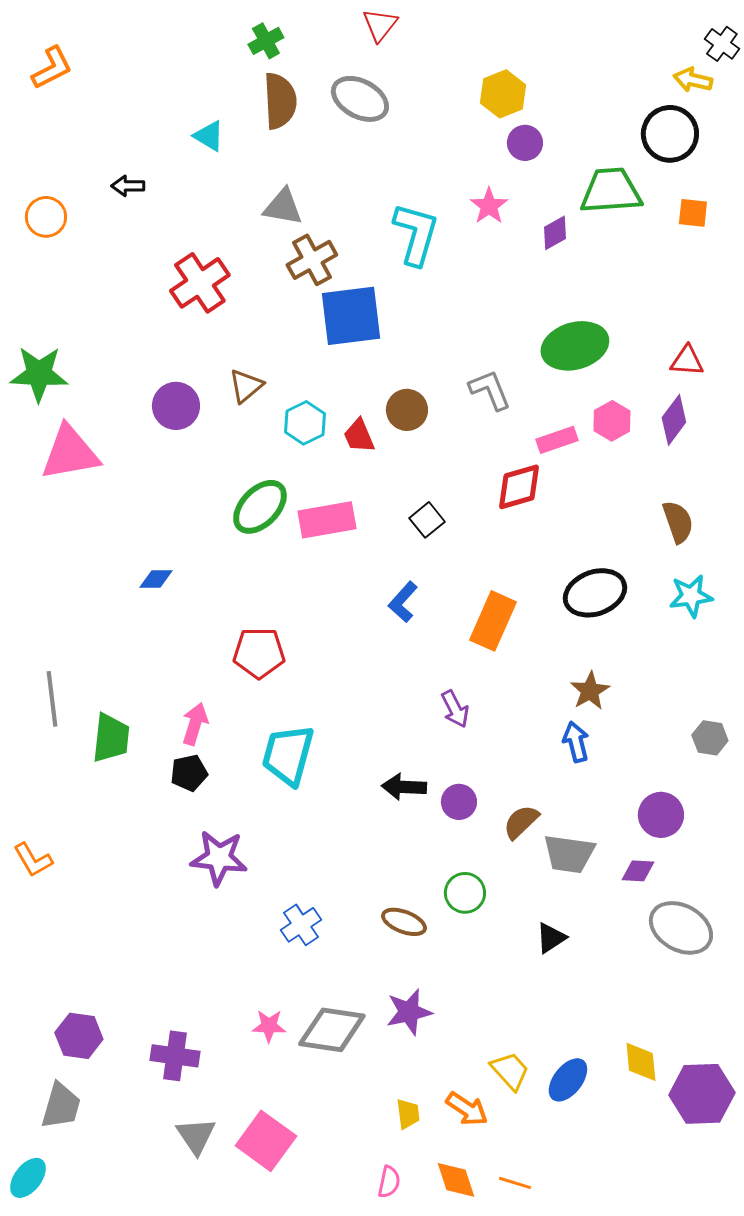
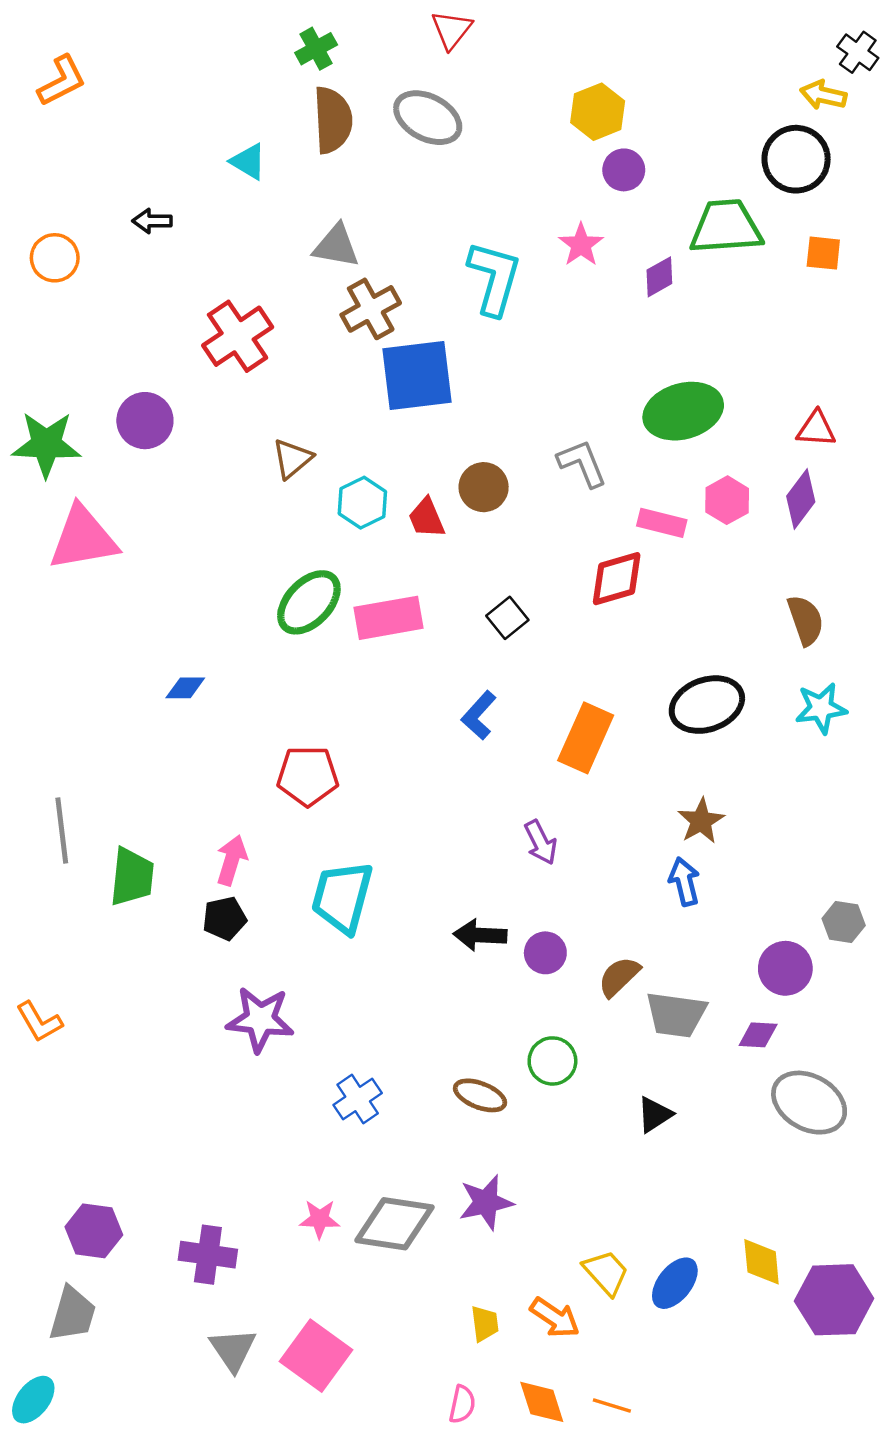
purple circle: (176, 406) -> (145, 421), moved
pink rectangle: (557, 440) -> (662, 523), turned 33
gray hexagon: (710, 738) -> (844, 922), moved

